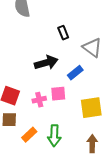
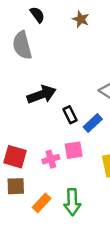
black rectangle: (63, 33) -> (70, 115), moved
black arrow: (46, 63) -> (42, 94), moved

